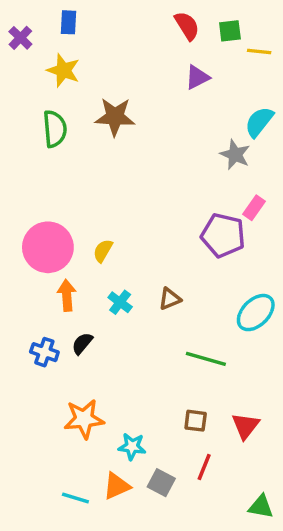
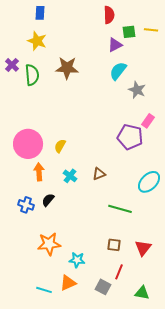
red semicircle: (187, 26) -> (109, 15), turned 30
green square: (230, 31) -> (129, 32), moved
purple cross: (20, 38) -> (12, 65), moved
cyan semicircle: (259, 122) -> (118, 71), moved
gray square: (161, 483) -> (103, 287), moved
green triangle: (261, 507) -> (142, 293), moved

